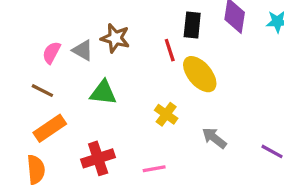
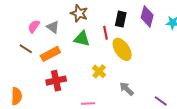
brown star: (115, 38) -> (79, 13), moved
green triangle: (103, 93) -> (82, 39), moved
orange rectangle: (50, 128) -> (50, 54), moved
red cross: (98, 158) -> (56, 81), moved

